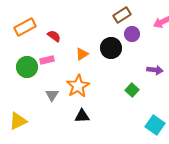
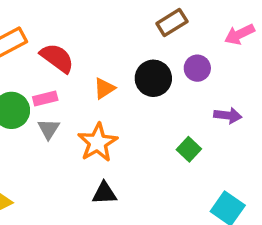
purple circle: (132, 34) -> (197, 68), moved
red semicircle: (54, 36) -> (57, 58), size x1.5
gray triangle: (52, 95) -> (49, 129), moved

